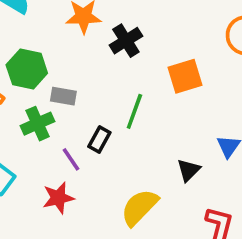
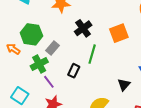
black cross: (126, 41) -> (83, 28), moved
gray rectangle: (63, 96) -> (52, 48), turned -56
purple line: (71, 159) -> (49, 82), moved

